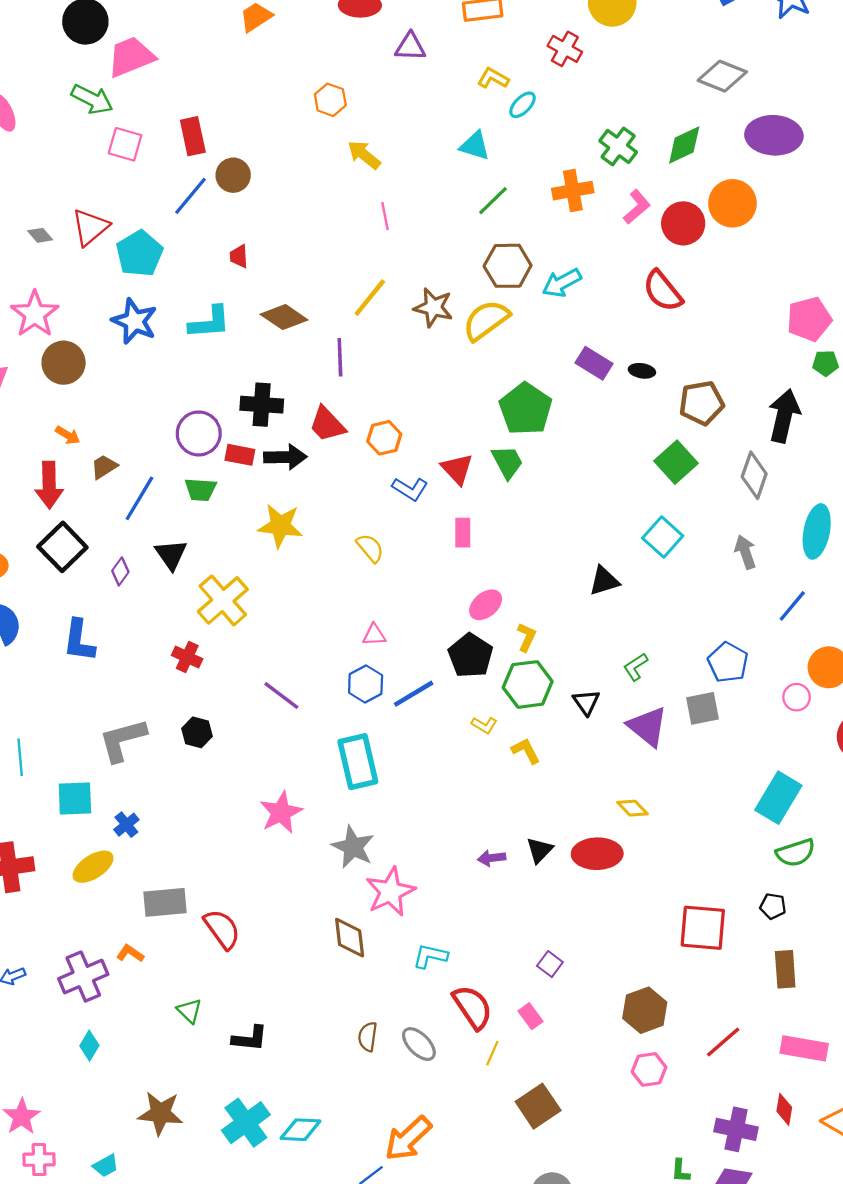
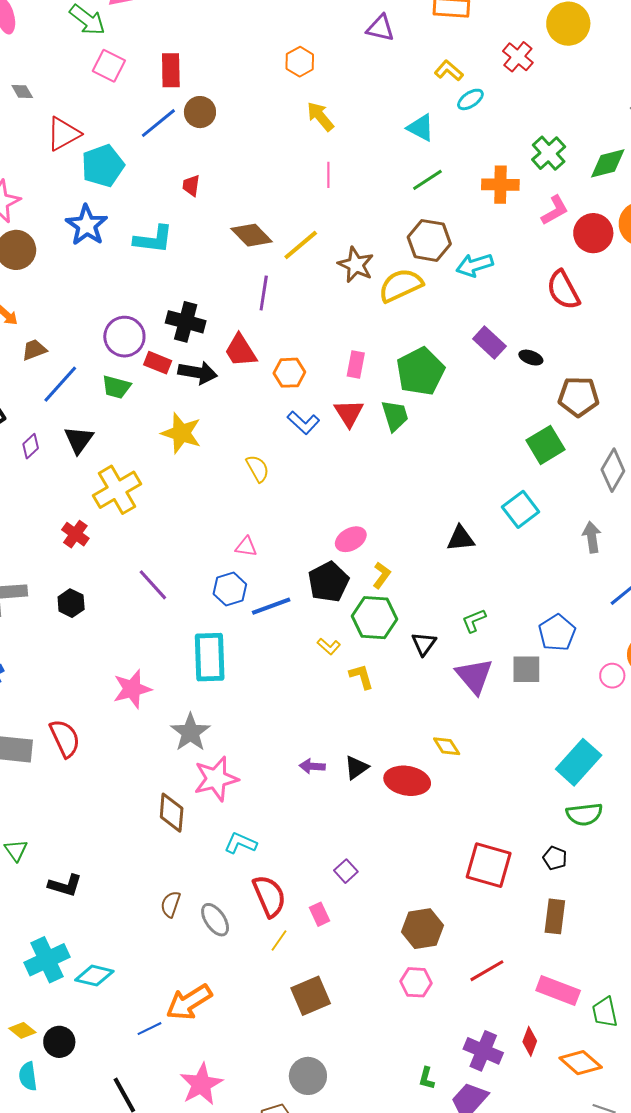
gray diamond: (40, 235) -> (22, 92), moved
brown diamond: (284, 317) -> (252, 235), moved
pink rectangle: (463, 533) -> (356, 365), moved
red semicircle: (222, 929) -> (65, 738), moved

